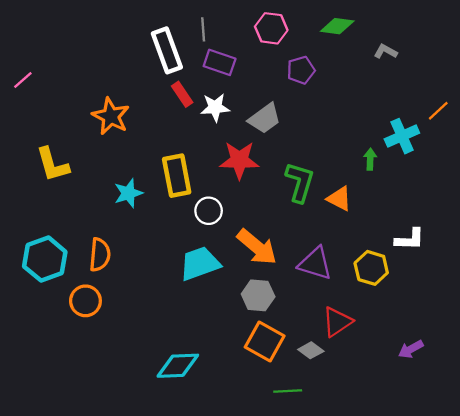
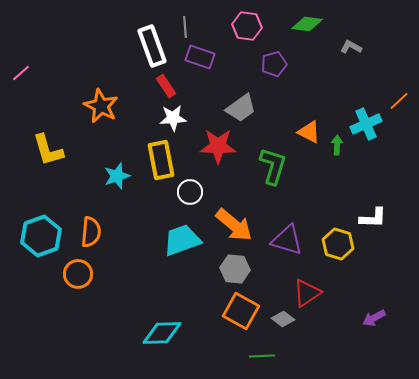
white star: (215, 107) -> (173, 118), moved
orange triangle: (339, 199) -> (309, 132), moved

